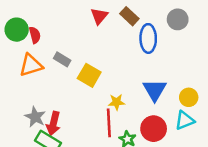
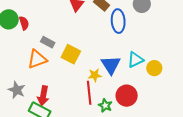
orange triangle: (31, 65) -> (37, 59), moved
blue triangle: (155, 90) -> (111, 65), moved
gray star: (35, 117) -> (17, 90), moved
cyan triangle: (185, 120) -> (136, 60), moved

